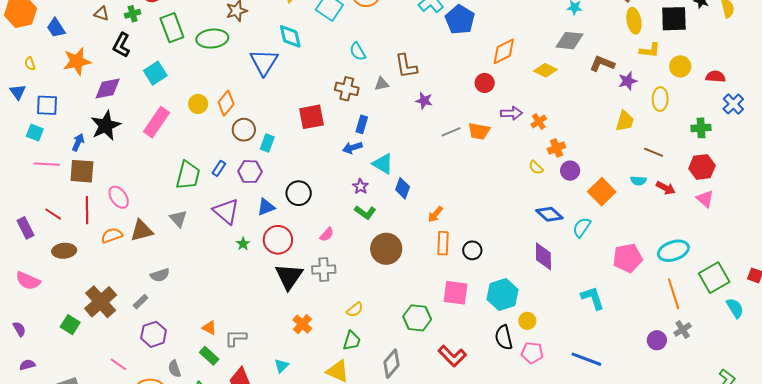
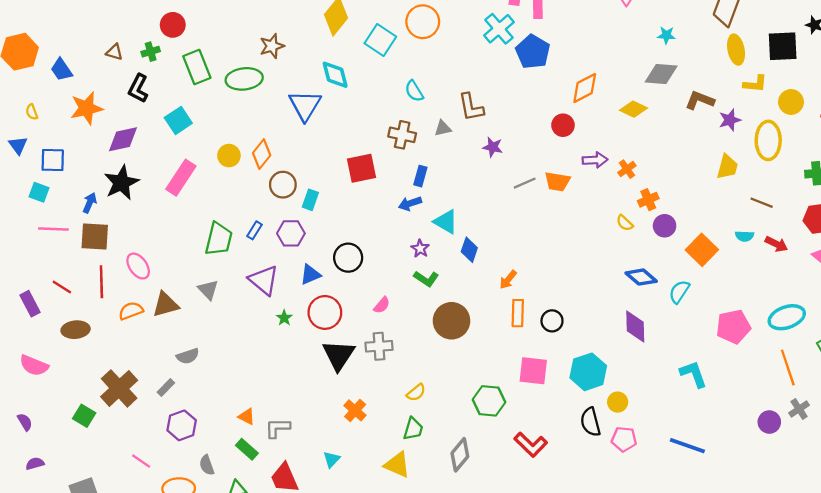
yellow ellipse: (660, 99) -> (768, 140), size x1.4

